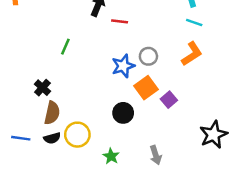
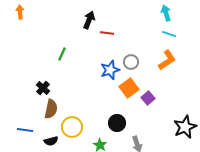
black circle: (123, 113) -> (117, 123), moved
black semicircle: (52, 138) -> (51, 141), moved

